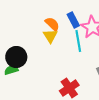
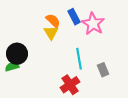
cyan line: (78, 41) -> (79, 59), moved

